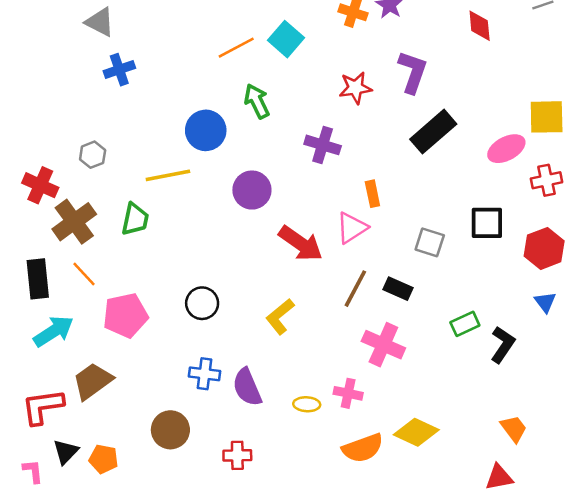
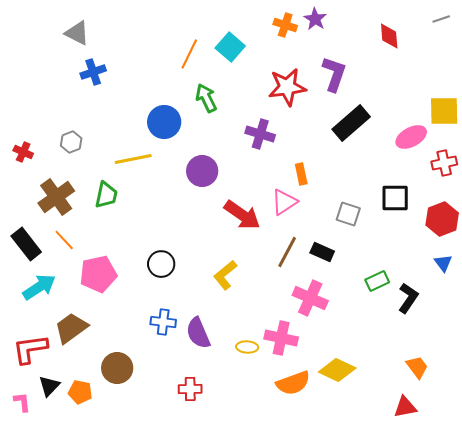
orange line: (236, 48) -> (189, 54), turned -36
red star: (355, 88) -> (287, 87), size x1.4
red cross: (40, 185) -> (23, 152), moved, size x0.7
black rectangle: (38, 279) -> (26, 244), turned -32
pink cross: (348, 393) -> (281, 338), size x1.4
brown circle: (170, 430) -> (117, 368), moved

